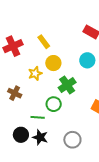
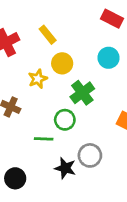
black circle: (21, 135) -> (15, 178), moved
black star: (40, 137) -> (65, 168), moved
gray circle: (72, 140) -> (90, 155), moved

